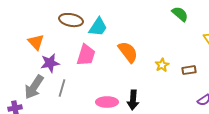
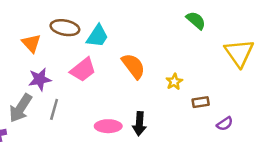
orange triangle: (36, 42) -> (31, 43), moved
pink trapezoid: (86, 55) -> (83, 70), turned 35
brown rectangle: (189, 70) -> (201, 102), moved

